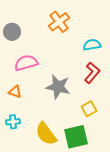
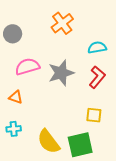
gray star: (58, 87) -> (61, 73), moved, turned -30
yellow square: (89, 109) -> (94, 115), turned 35

